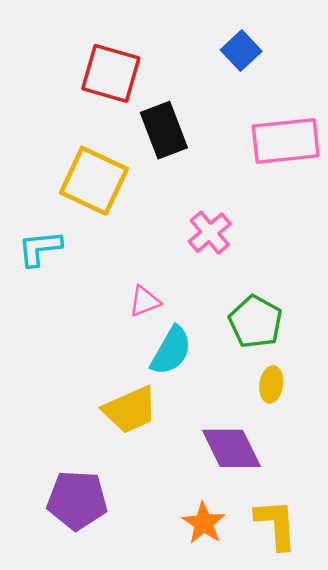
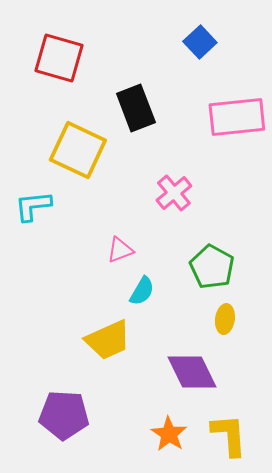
red square: (111, 73) -> (59, 58), moved
cyan semicircle: (171, 351) -> (142, 291), size x0.7

